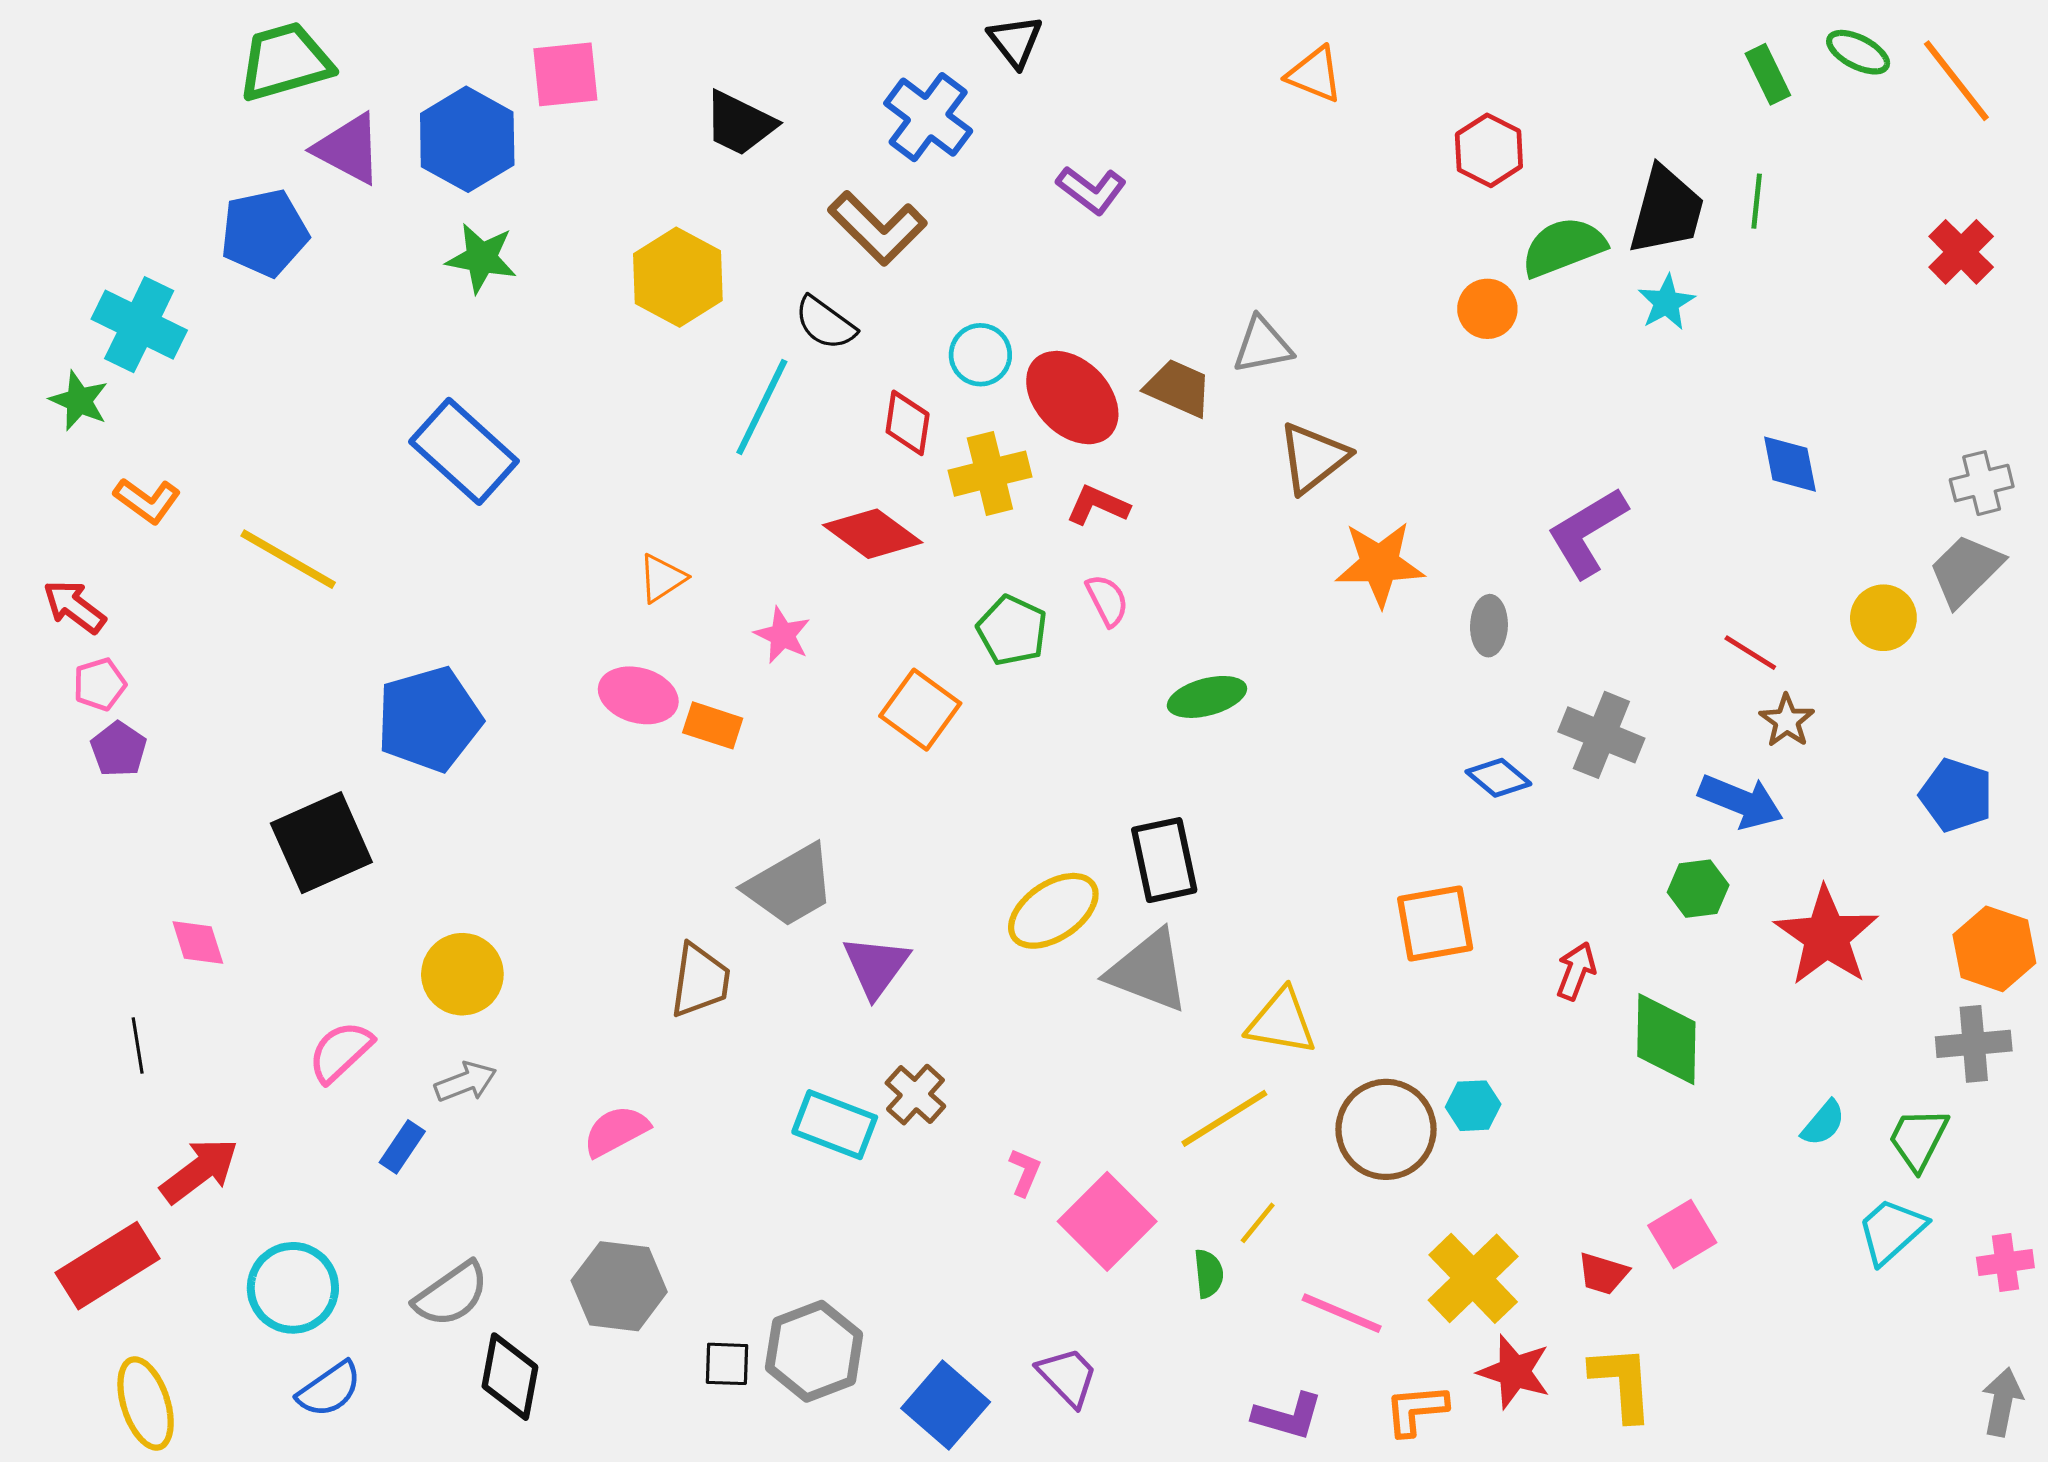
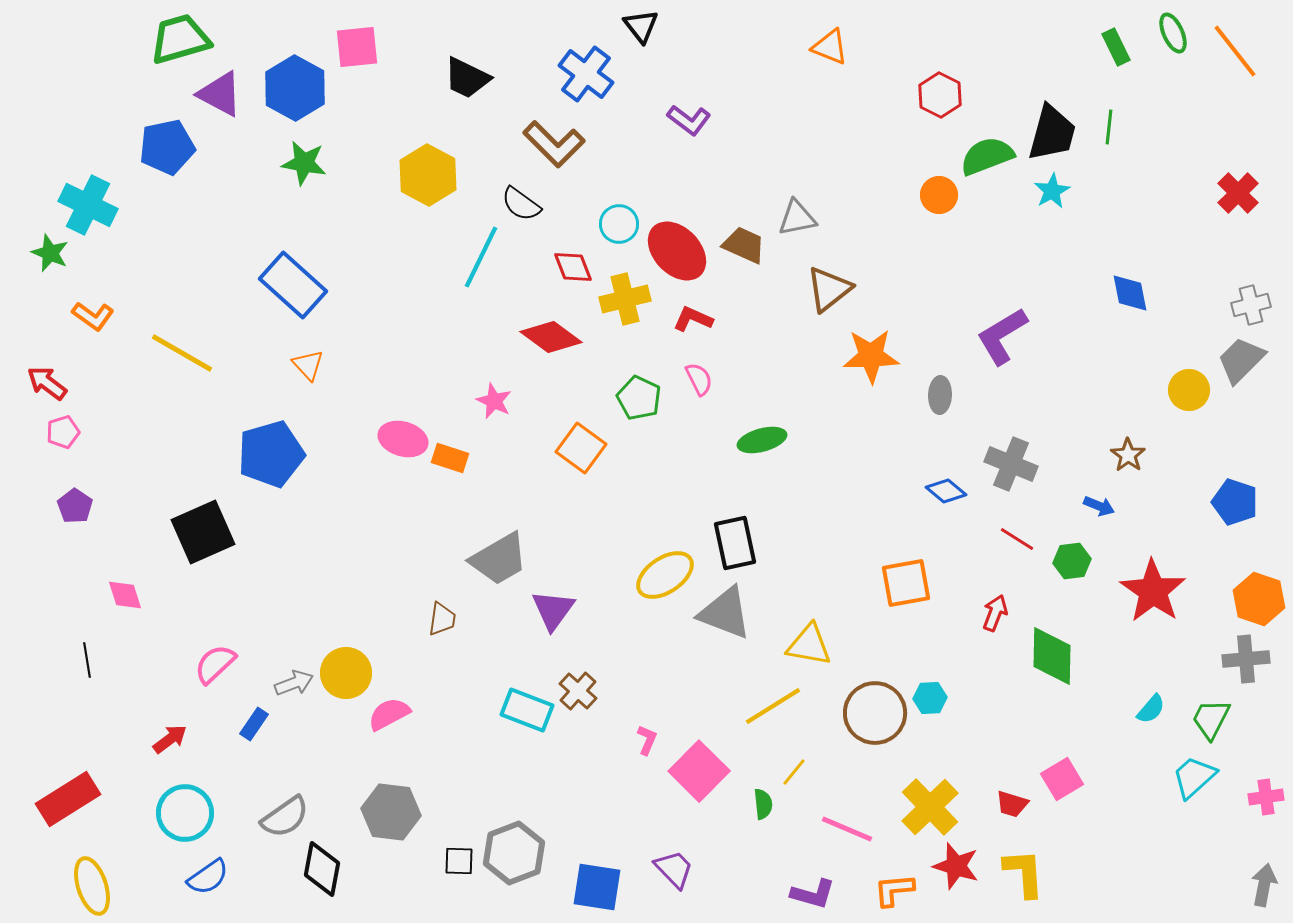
green ellipse: (1858, 52) -> (1173, 33), turned 39
red cross: (1961, 252) -> (1238, 193), moved
red diamond: (908, 423) -> (573, 267), turned -30
orange triangle: (662, 578) -> (308, 365), moved, turned -40
red line: (1750, 653) -> (1017, 539), moved
purple pentagon: (119, 749) -> (75, 506), moved
blue arrow: (1741, 801) -> (1099, 506), size x0.6
yellow circle: (462, 974) -> (346, 673), moved
brown trapezoid: (700, 981) -> (442, 619), size x0.7
red arrow: (199, 1171) -> (170, 739), moved, size x0.7
blue square: (946, 1405) -> (597, 887), turned -32

